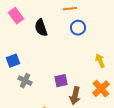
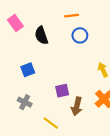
blue square: (13, 61) -> (28, 70), moved
gray cross: (25, 81) -> (25, 102), moved

